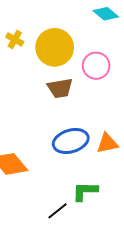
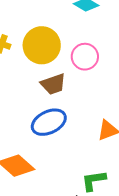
blue ellipse: (71, 141) -> (49, 122), moved

